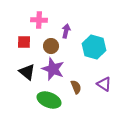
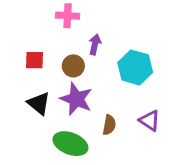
pink cross: (39, 20) -> (68, 16), moved
brown semicircle: (76, 87) -> (109, 125), turned 32

